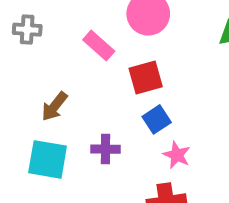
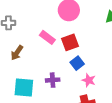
pink rectangle: (99, 46) -> (47, 37), moved
brown arrow: (54, 106) -> (17, 53), moved

